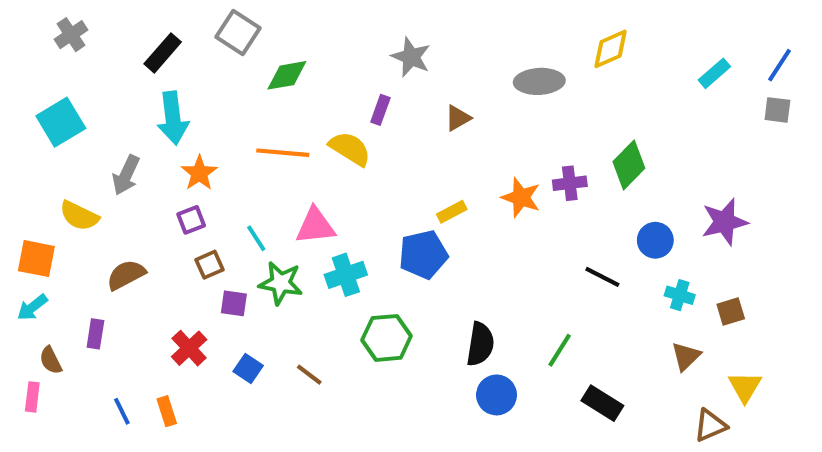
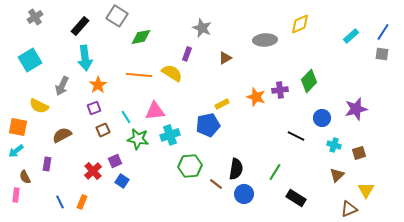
purple square: (234, 303) -> (115, 161), moved, turned -32
brown line: (309, 375) -> (216, 184), moved
orange rectangle: (167, 411) -> (82, 202), turned 40

